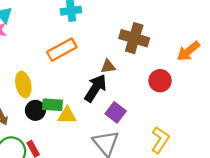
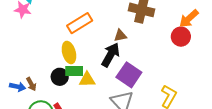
red circle: (160, 81) -> (181, 37), moved
yellow ellipse: (23, 84) -> (69, 53), moved
purple square: (116, 112) -> (129, 75), size x1.4

